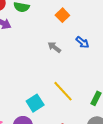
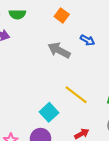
gray arrow: (54, 47) -> (59, 50), size x1.5

